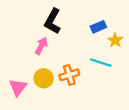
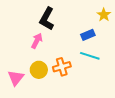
blue rectangle: (98, 27) -> (88, 35), moved
yellow star: (115, 40) -> (104, 15), moved

